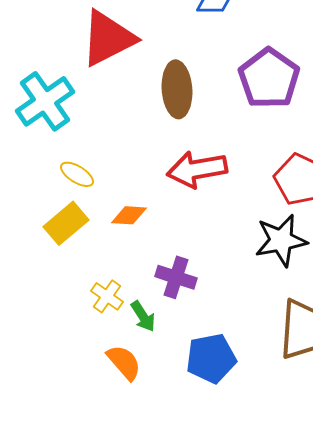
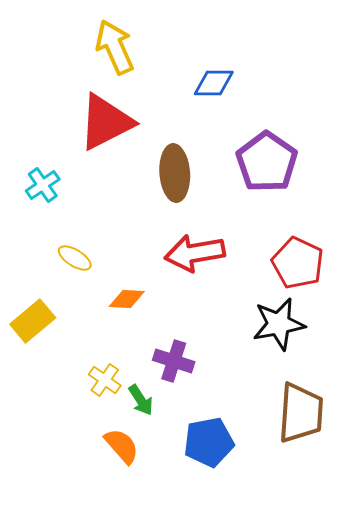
cyan cross: (45, 101) -> (43, 185), size x0.6
yellow rectangle: (66, 223) -> (33, 321), moved

